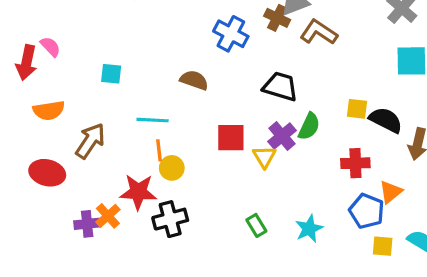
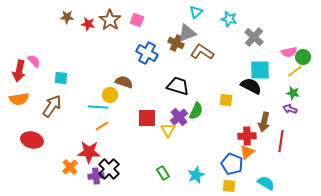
cyan square: (111, 74) -> (61, 78), moved
orange semicircle: (49, 110) -> (19, 99), moved
black semicircle: (386, 120) -> (251, 86), moved
brown arrow: (90, 141) -> (52, 106), moved
orange line: (159, 150) -> (102, 126), turned 64
red cross: (355, 163) -> (247, 136), moved
yellow circle: (172, 168) -> (110, 95), moved
black cross: (170, 219) -> (109, 169), turned -30
purple cross: (87, 224) -> (96, 176), moved
yellow square: (383, 246) -> (229, 186), moved

